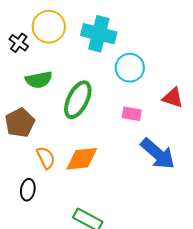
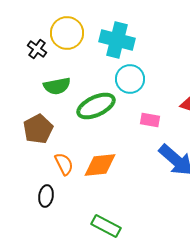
cyan circle: (130, 68) -> (130, 79), moved
green ellipse: (78, 100) -> (96, 106), turned 39

